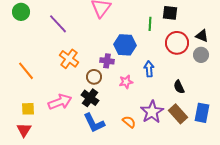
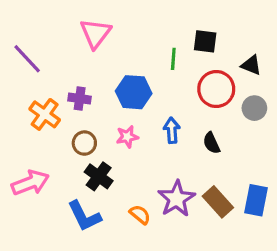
black triangle: (202, 36) -> (251, 65), moved
purple cross: (107, 61) -> (80, 99), moved
pink star: (126, 82) -> (127, 137), moved
black semicircle: (179, 87) -> (211, 143), moved
black cross: (90, 98) -> (99, 176), moved

